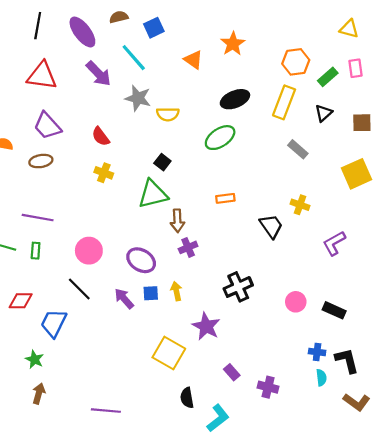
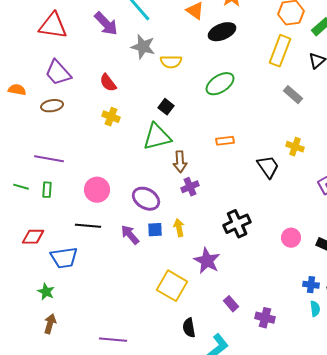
black ellipse: (235, 99) -> (222, 32), moved
black line: (79, 289) -> (88, 226), turned -40
blue trapezoid: (54, 323) -> (64, 258), turned -124

